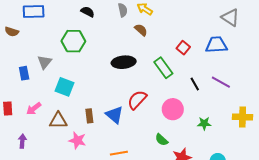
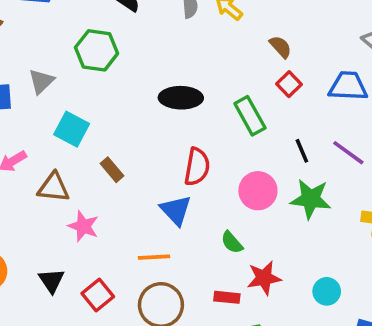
brown semicircle: (141, 30) -> (280, 47), moved
red semicircle: (137, 100) -> (197, 167), turned 140
blue triangle: (114, 115) -> (176, 210), moved
brown rectangle: (89, 116) -> (112, 170), moved, turned -40
green star: (204, 123) -> (311, 199), moved, size x1.6

